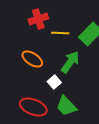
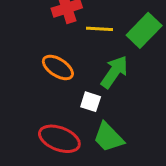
white square: (54, 82) -> (91, 102), turned -32

